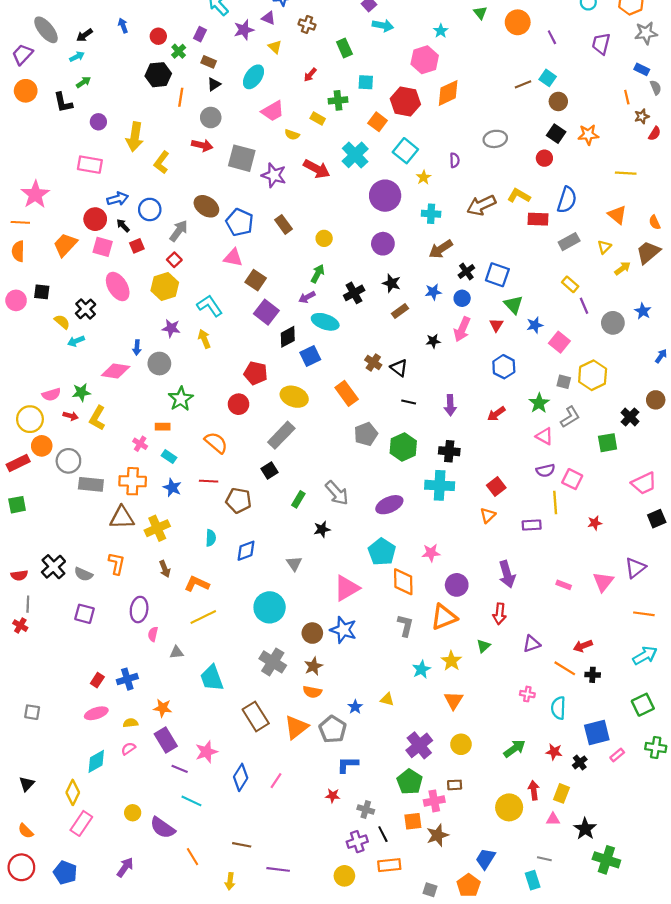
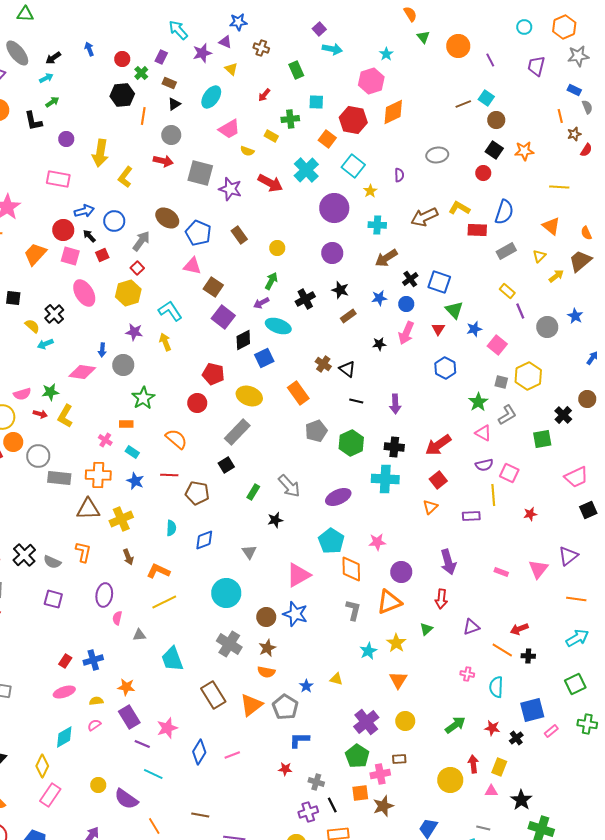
red arrow: (496, 414) -> (438, 445), moved, size x1.5
pink line: (276, 781) -> (232, 755), turned 35

